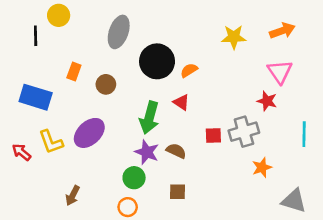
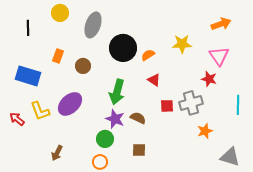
yellow circle: (59, 15) -> (60, 13), moved
yellow star: (234, 37) -> (182, 44), moved
red triangle: (181, 102) -> (154, 80), moved

